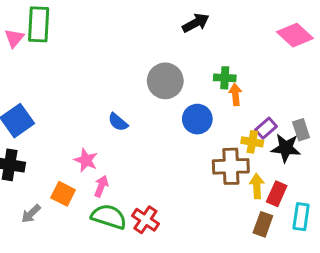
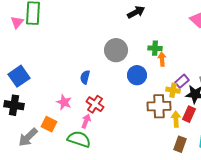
blue semicircle: (118, 122) -> (85, 77), turned 64
pink arrow: (101, 186) -> (86, 121), moved
red rectangle: (277, 194) -> (189, 114), moved
gray arrow: (31, 214) -> (28, 137), size x1.5
red cross: (145, 220) -> (95, 104), moved

